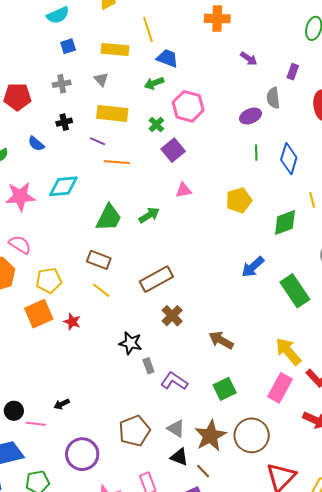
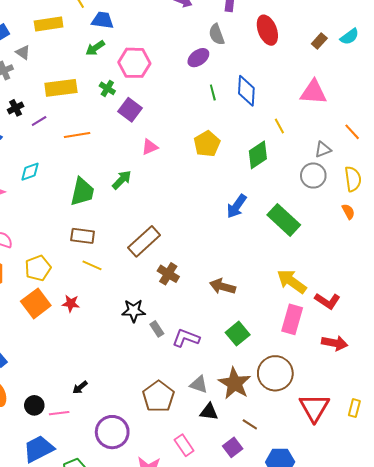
gray triangle: (101, 79) -> (23, 52), moved
purple line: (98, 141) -> (39, 121), moved, turned -42
cyan diamond: (63, 186) -> (30, 172), size x0.7
brown line: (203, 471) -> (250, 424), moved

